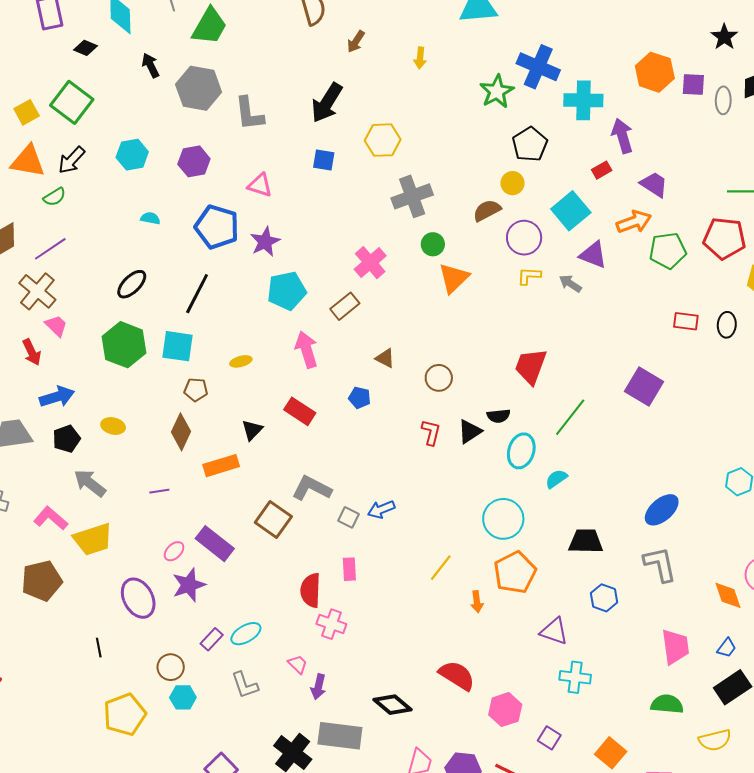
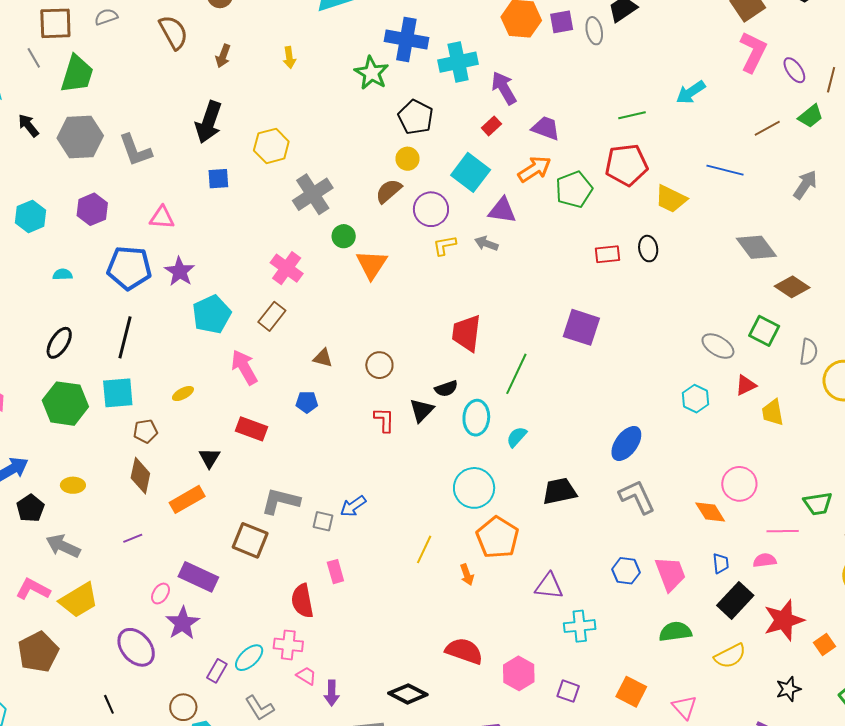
blue hexagon: (604, 598) -> (626, 571), moved
pink cross: (331, 624) -> (288, 645), moved
blue trapezoid: (727, 648) -> (721, 563), turned -30

